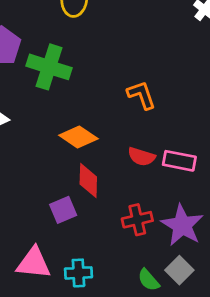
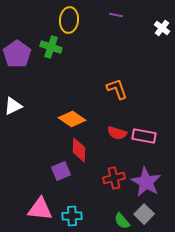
green cross: (49, 67) -> (51, 47), moved, size x0.7

